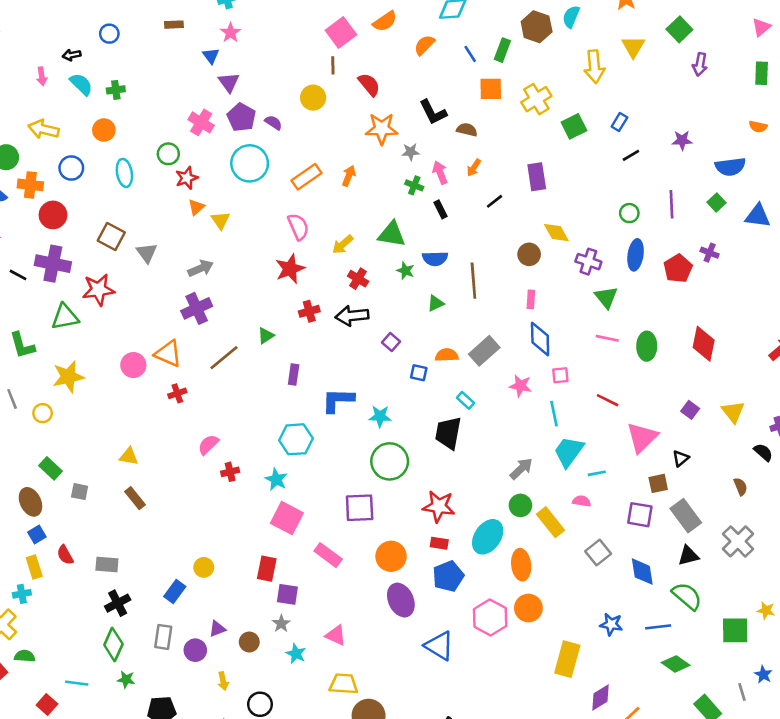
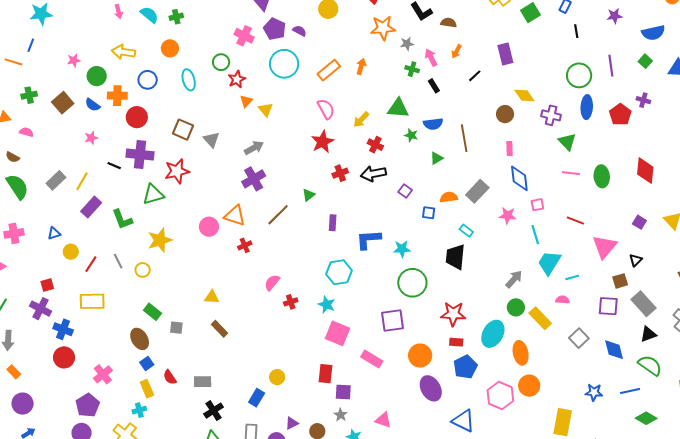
black line: (631, 155) -> (576, 31), turned -64
green circle: (629, 213) -> (579, 75), size x1.6

